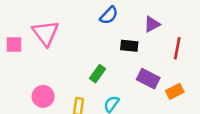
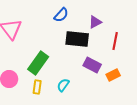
black rectangle: (129, 46) -> (77, 39), size x1.6
green rectangle: (98, 74) -> (38, 63), moved, size x1.6

